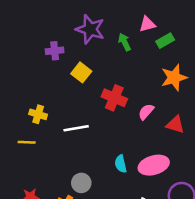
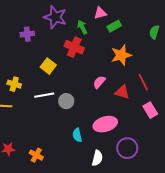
yellow square: (81, 72) -> (48, 66), moved
red cross: (114, 98) -> (74, 47), moved
cyan semicircle: (121, 164) -> (77, 135), moved
gray circle: (81, 183) -> (66, 101), moved

